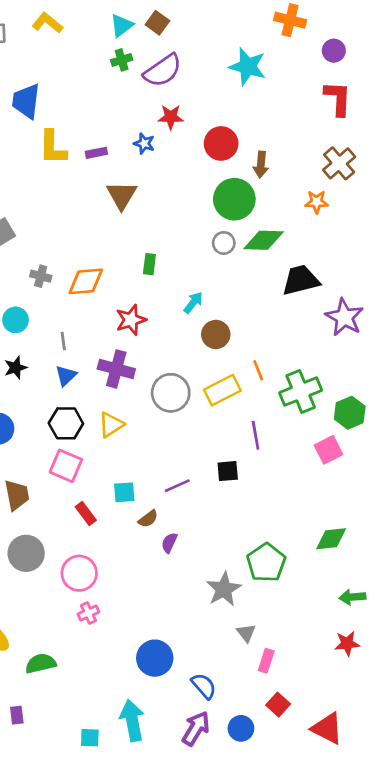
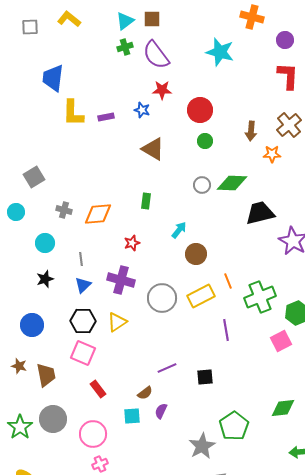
brown square: (157, 23) -> (152, 19), turned -36
purple semicircle: (163, 71) -> (156, 55), turned 88
brown arrow: (261, 165) -> (251, 131), moved
brown triangle: (122, 195) -> (153, 149), moved, turned -30
green circle: (234, 199) -> (205, 141), moved, size x0.5
red star: (131, 320) -> (132, 243), size x0.7
black square: (228, 471) -> (205, 377), moved
cyan square: (124, 492) -> (132, 416), moved

